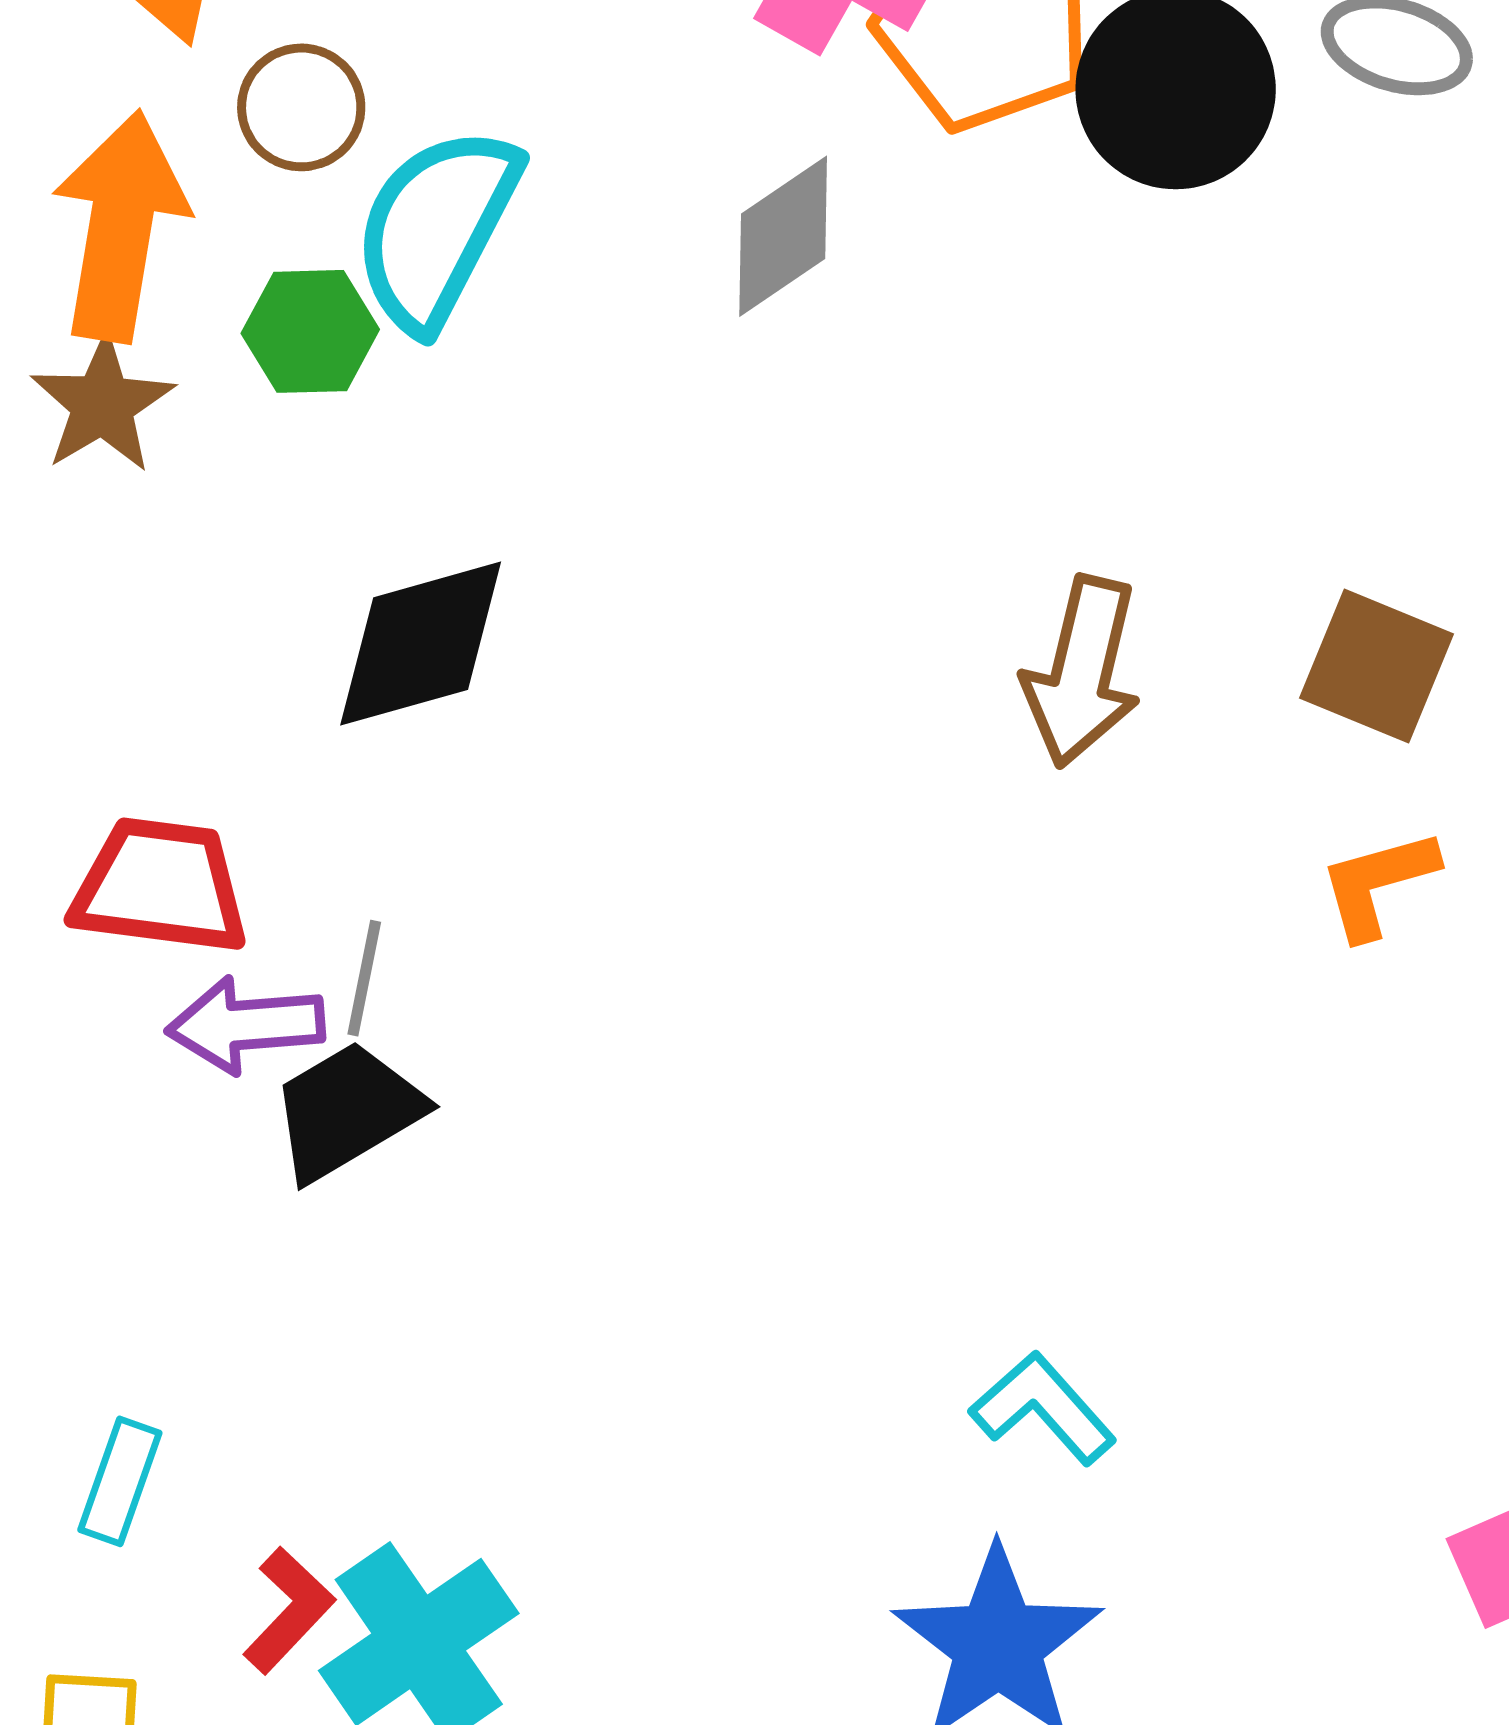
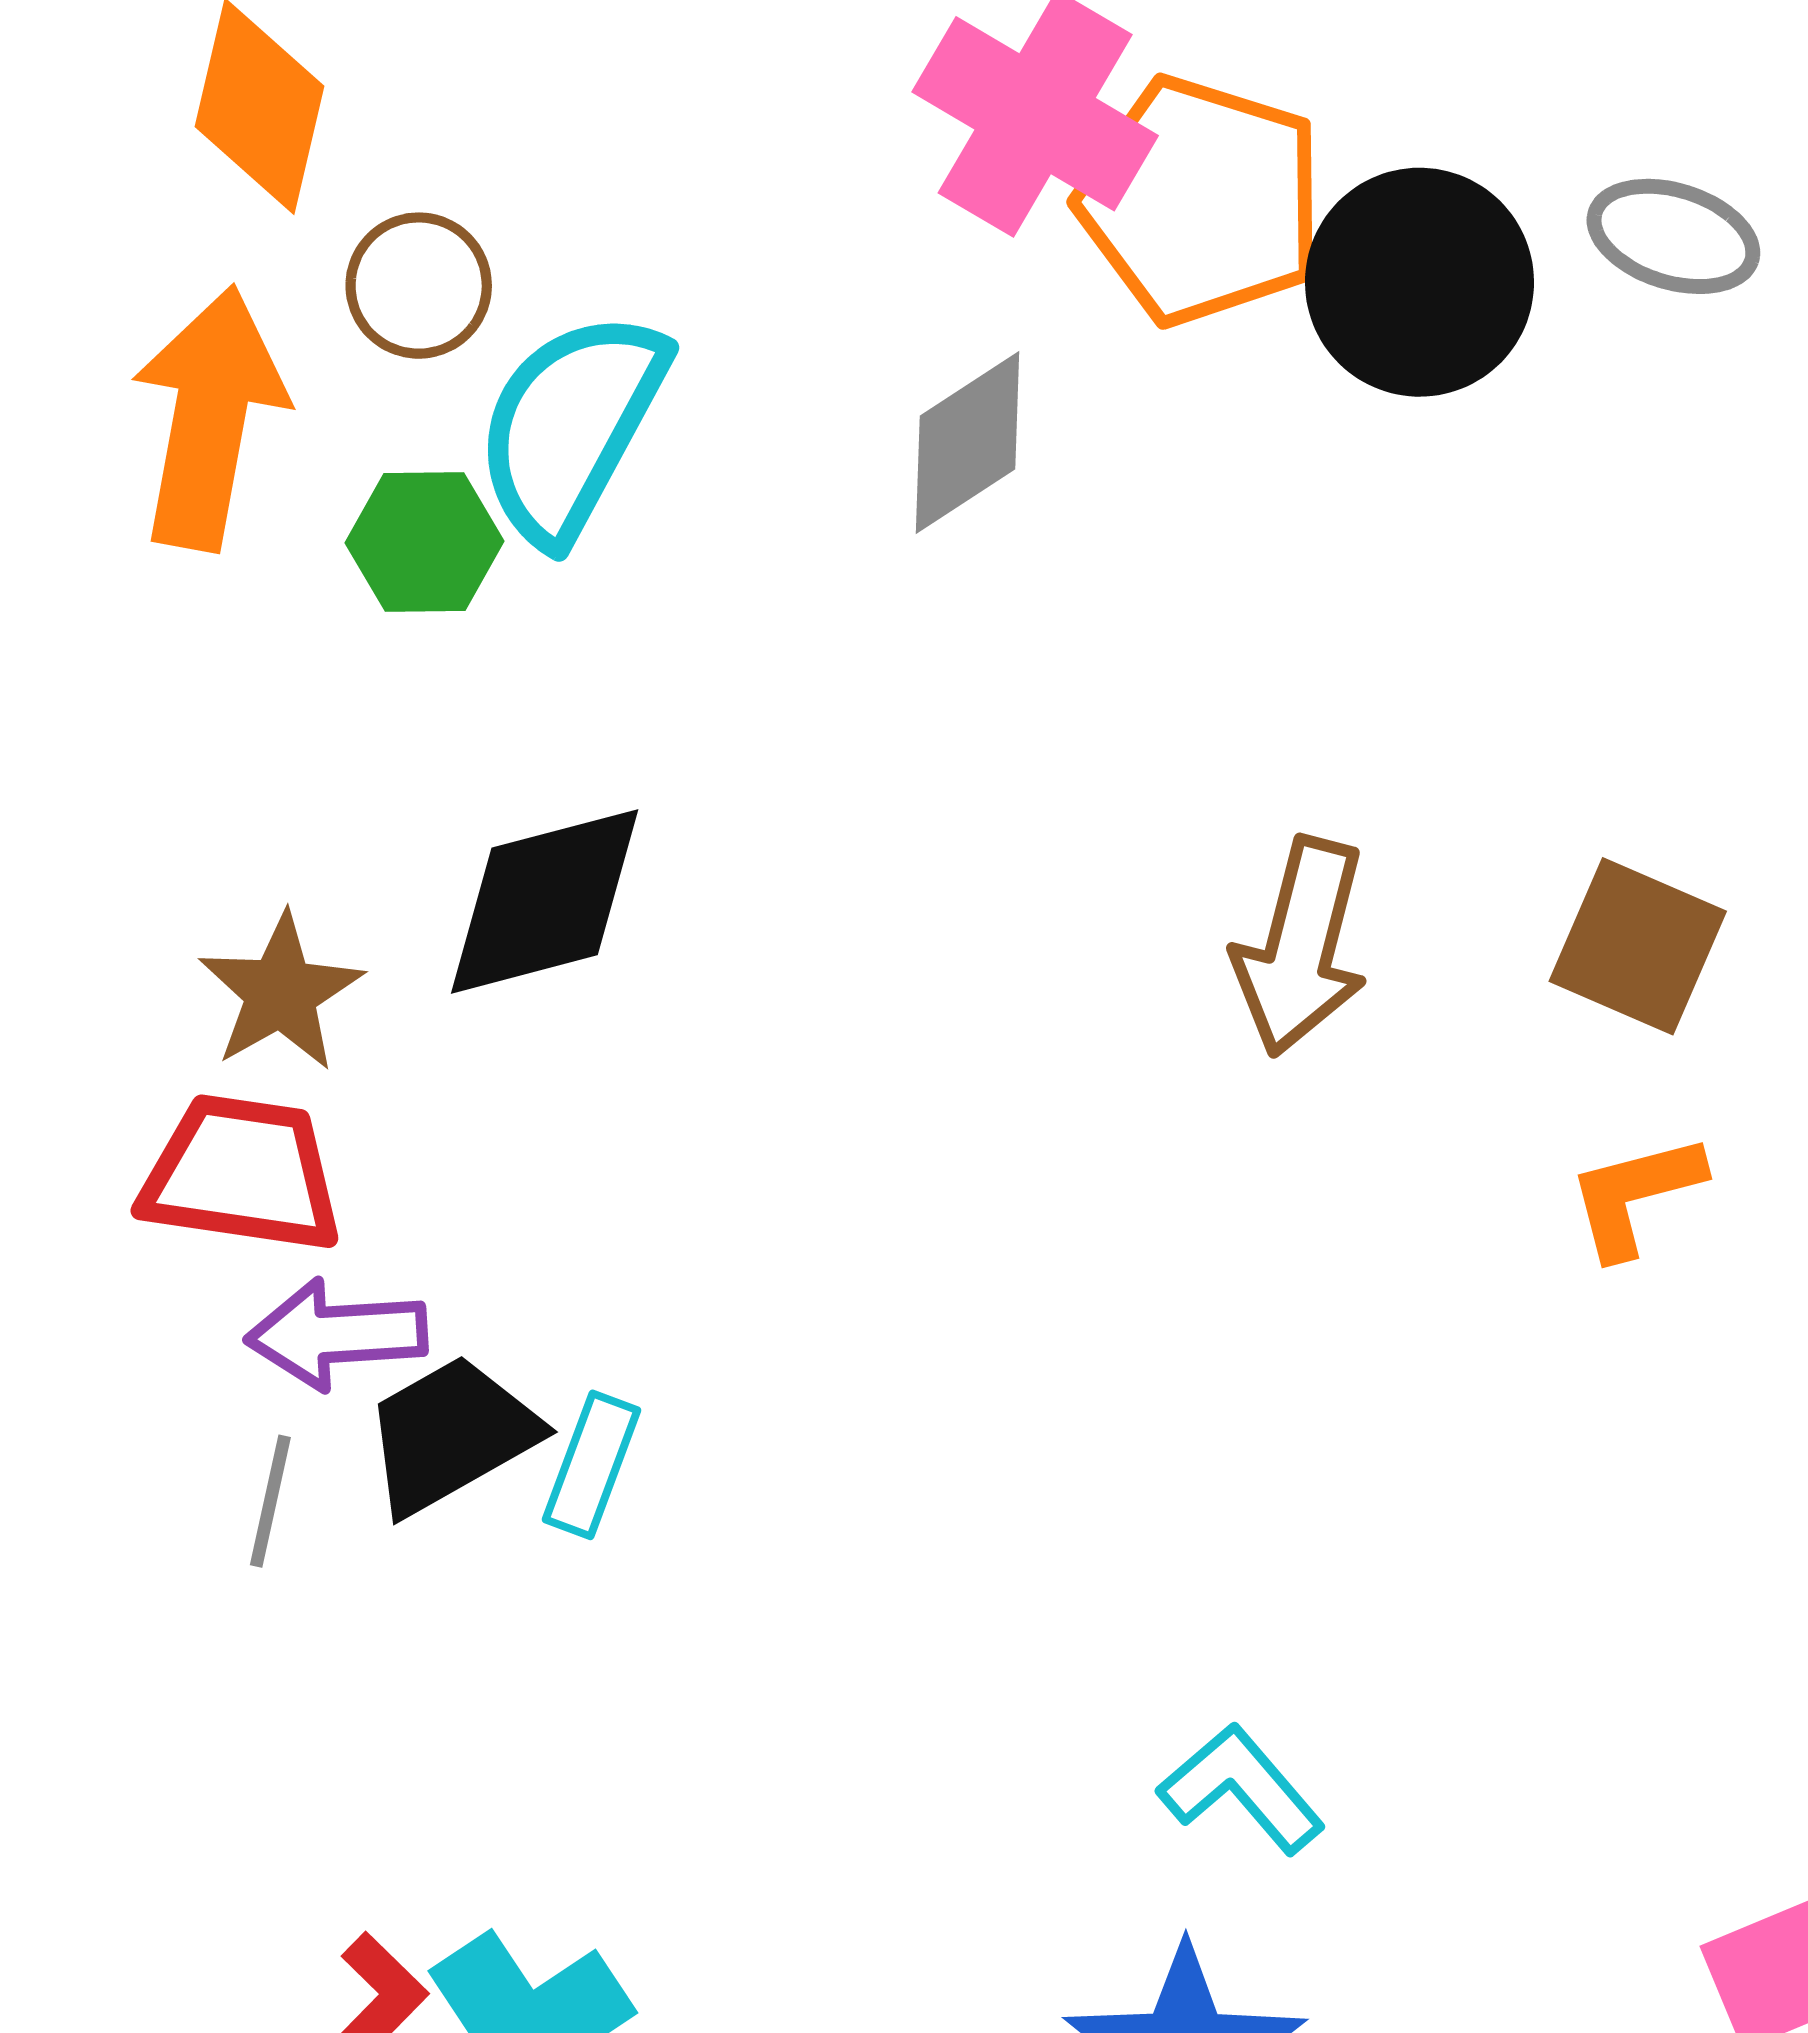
brown star: (102, 404) -> (281, 993), moved
gray line: (364, 978) -> (270, 1501), moved
cyan rectangle: (120, 1481) -> (591, 1465), moved

